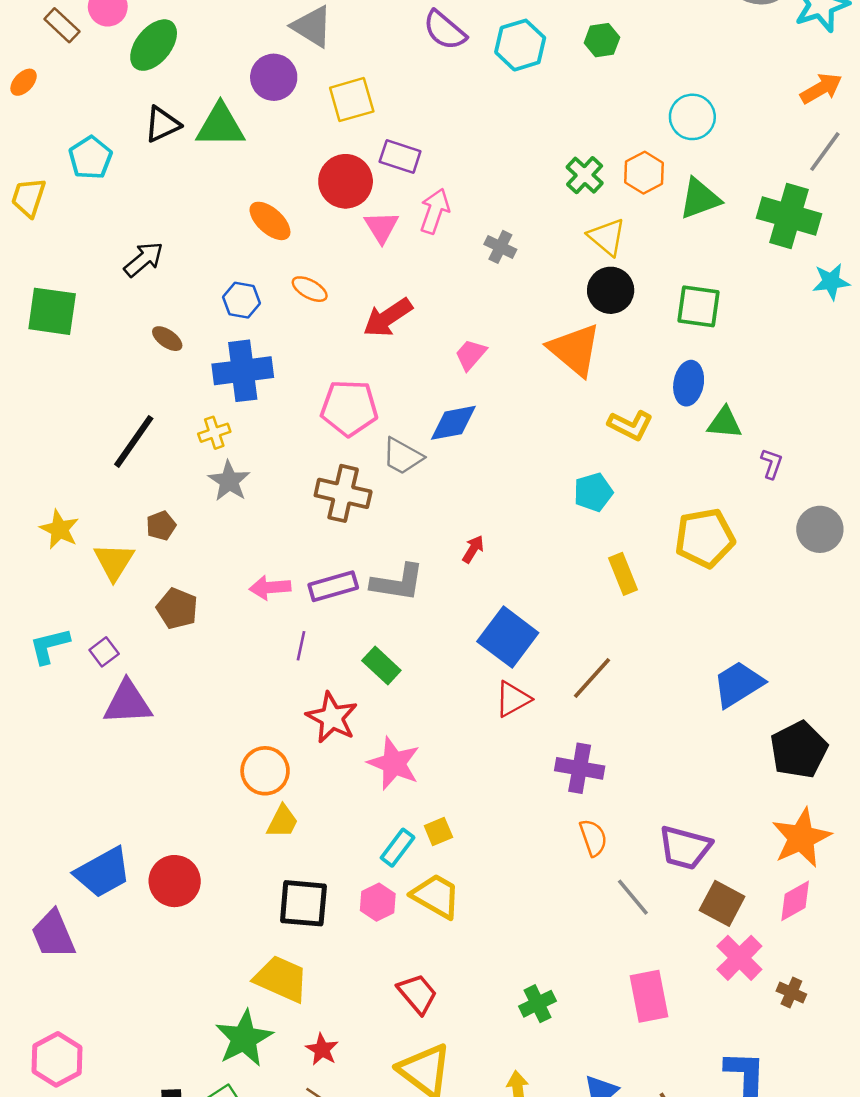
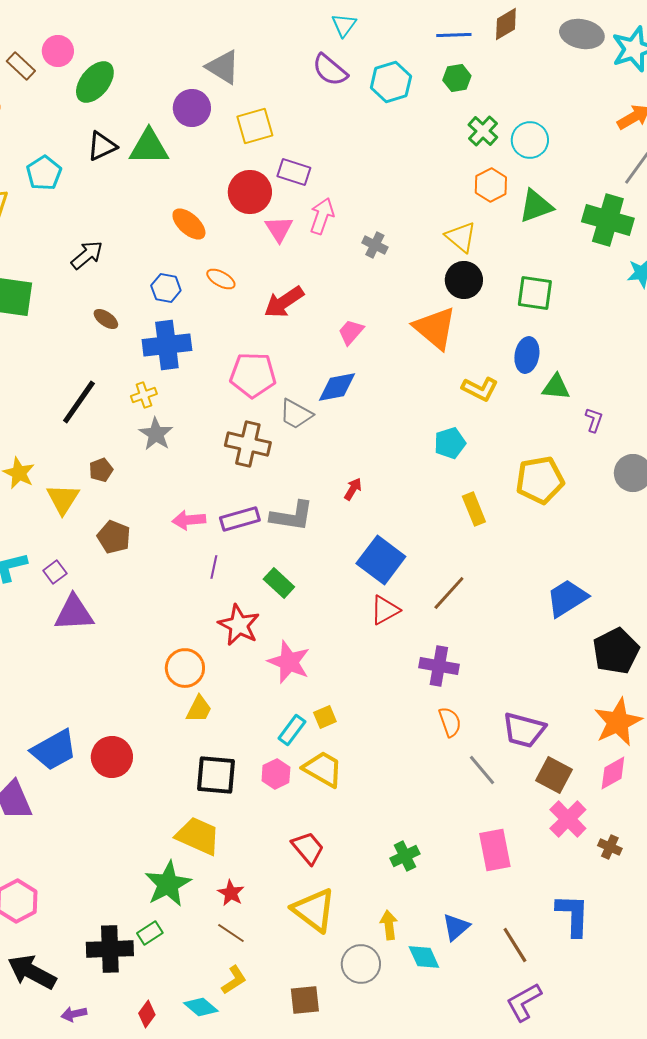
green cross: (585, 175) -> (483, 131), moved

